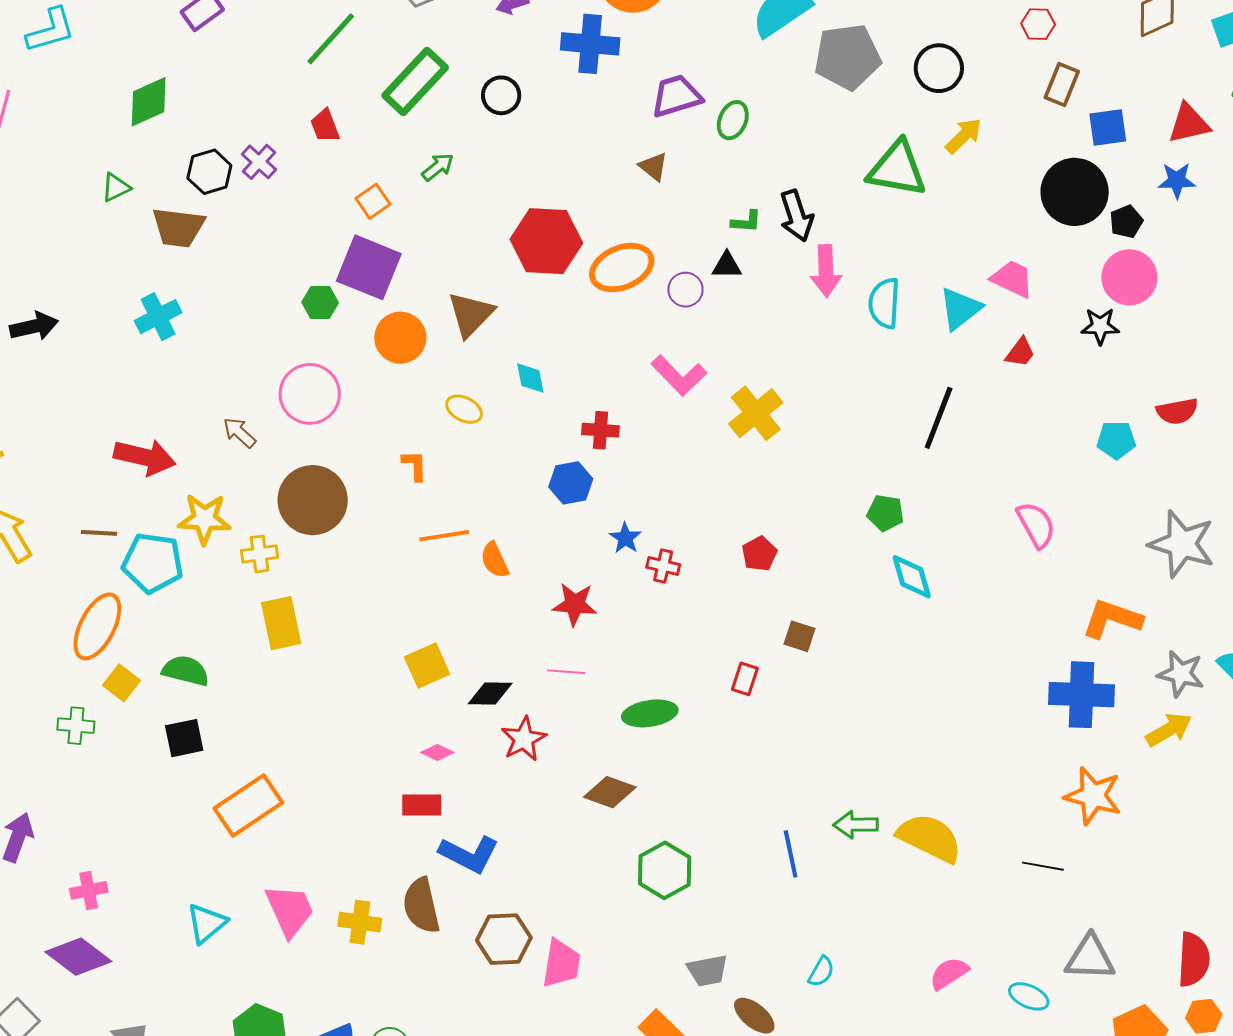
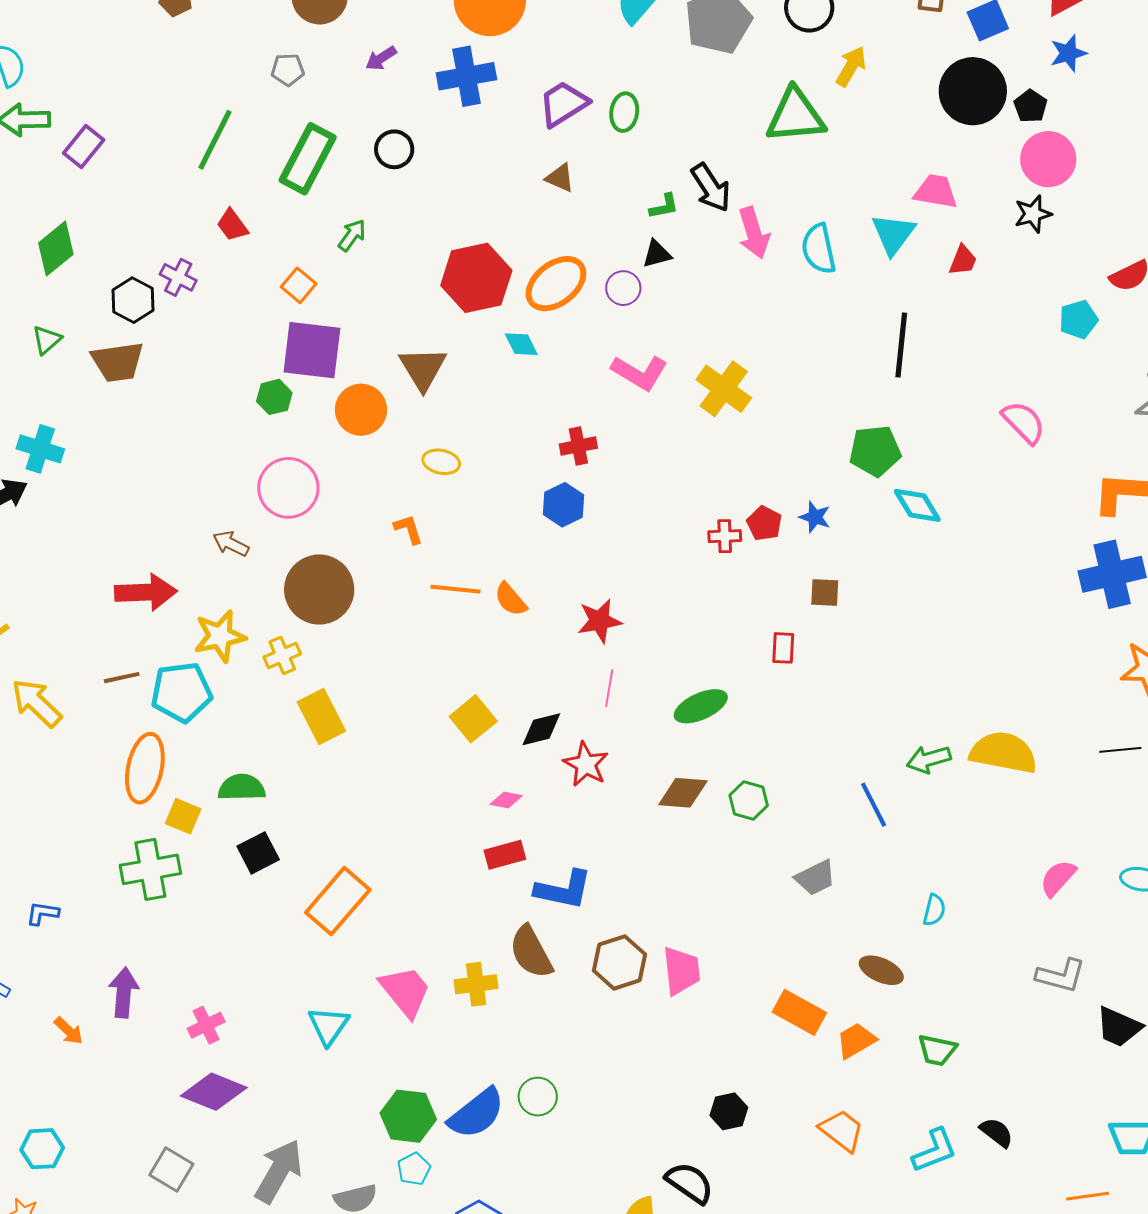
cyan cross: (158, 317) -> (40, 449), moved, turned -30
cyan diamond: (530, 378) -> (521, 344), moved
green pentagon: (885, 513) -> (875, 451), size x1.4
orange line: (444, 536) -> (456, 589), turned 30
blue star: (625, 538) -> (815, 517), moved
red cross: (663, 566) -> (725, 536), moved
pink line: (566, 672) -> (609, 688), turned -69
green cross: (76, 726) -> (150, 869), size x1.6
green hexagon: (665, 870) -> (749, 800), moved, size x0.7
gray trapezoid: (708, 971) -> (815, 878), moved

